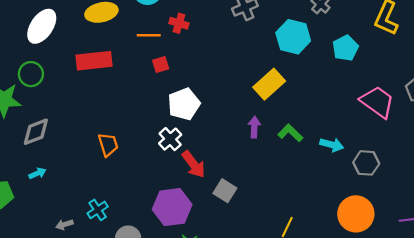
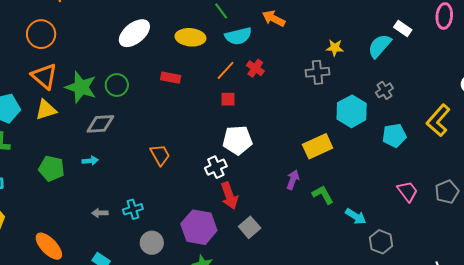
orange line: (149, 35) -> (226, 70), turned -65
red rectangle: (94, 61) -> (171, 78), size x0.6
green circle: (31, 74) -> (117, 85), moved
pink trapezoid: (377, 102) -> (407, 191), size x0.7
orange trapezoid: (108, 145) -> (160, 155), turned -30

